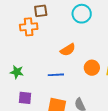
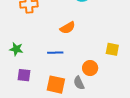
orange circle: (92, 68) -> (90, 68), moved

